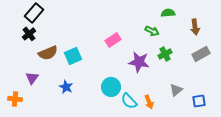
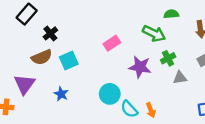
green arrow: (152, 31) -> (154, 33), size x1.5
black cross: (29, 34) -> (50, 33), moved
purple triangle: (32, 78) -> (24, 84), size x1.5
gray triangle: (176, 90) -> (180, 78), moved, turned 32

